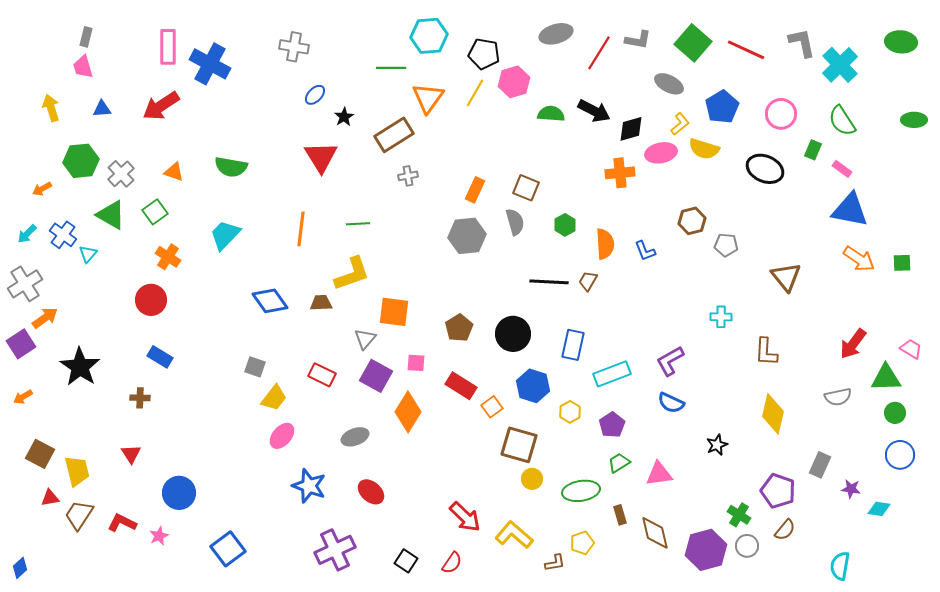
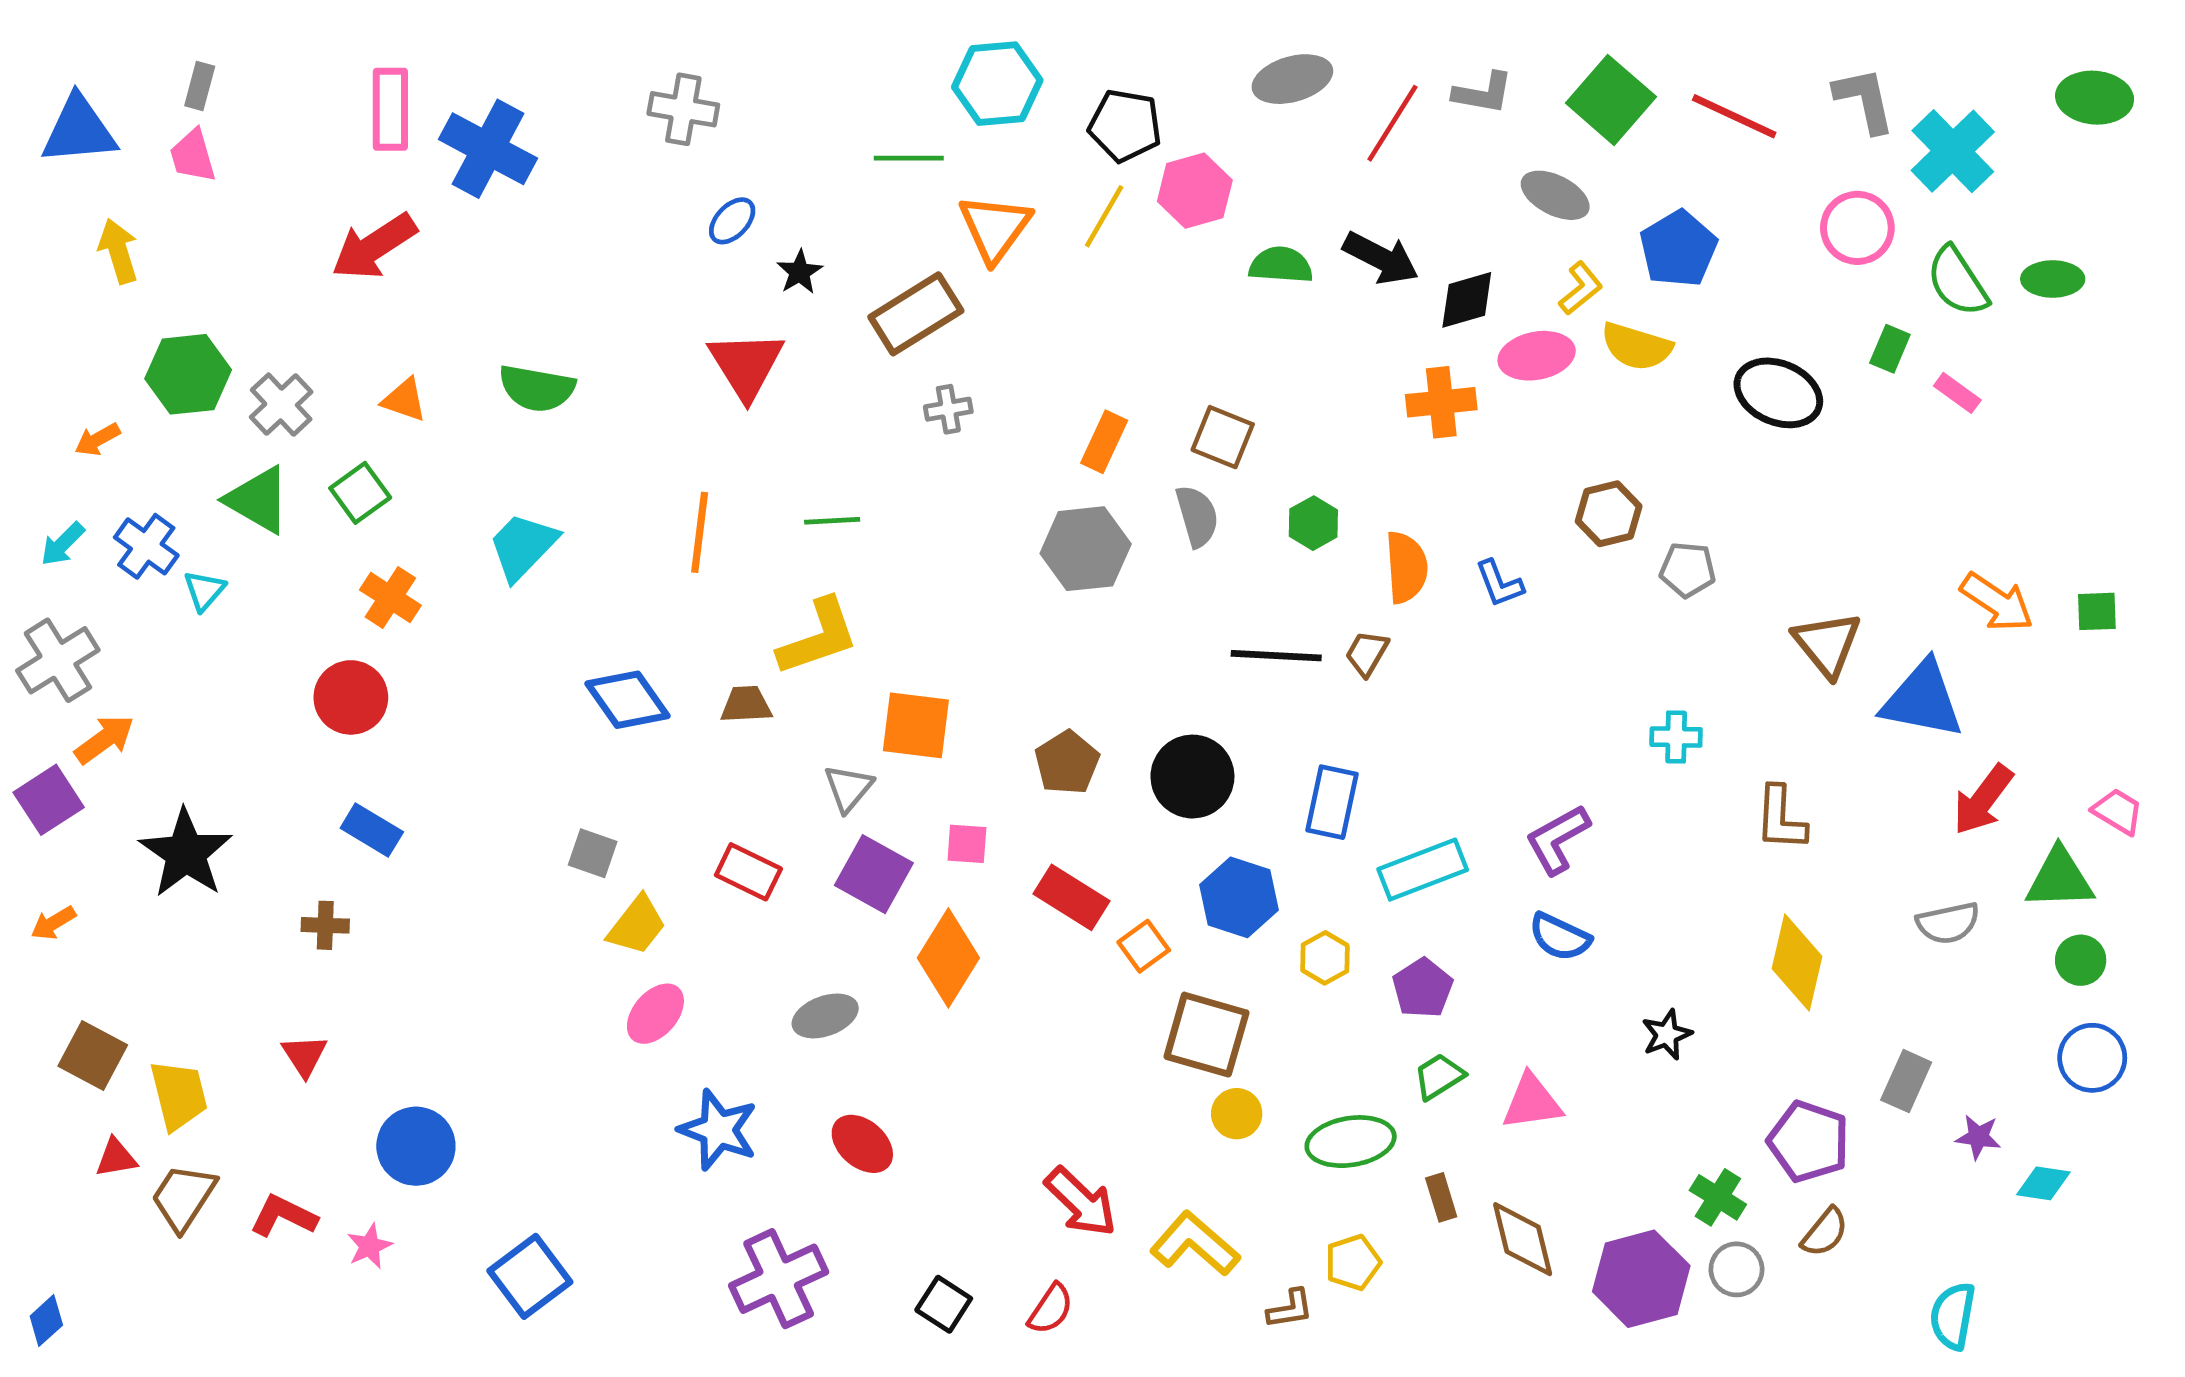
blue triangle: (102, 109) -> (79, 130), moved, size x1.8
pink circle: (781, 114) -> (1857, 228), moved
green ellipse: (914, 120) -> (2053, 279), moved
blue triangle: (850, 210) -> (1922, 700), moved

